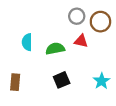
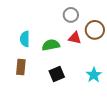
brown circle: (100, 22) -> (95, 30), moved
brown rectangle: (15, 82) -> (21, 67), moved

